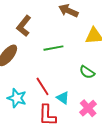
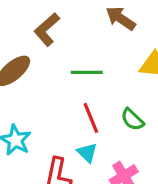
red line: (42, 86) -> (91, 118), moved

